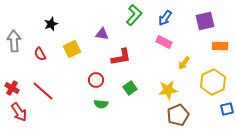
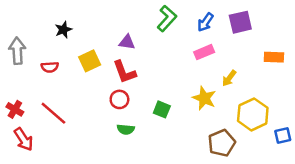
purple square: (205, 21) -> (240, 22), moved
pink rectangle: (164, 42) -> (204, 52), turned -49
red semicircle: (40, 54) -> (50, 67), turned -64
red L-shape: (121, 57) -> (124, 72), moved, turned 80
yellow hexagon: (213, 82) -> (253, 114), moved
green square: (130, 88) -> (162, 109), turned -32
yellow star: (168, 90) -> (204, 98), moved, turned 30

